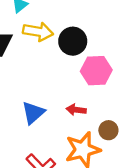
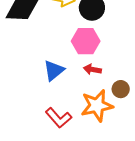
pink hexagon: (96, 71) -> (86, 41), moved

